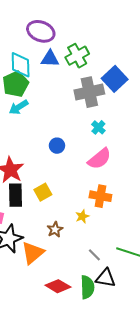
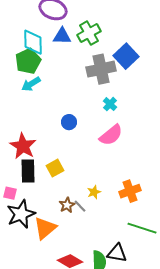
orange cross: (100, 196) -> (130, 191), moved, turned -30
gray line: (94, 255) -> (80, 206), moved

